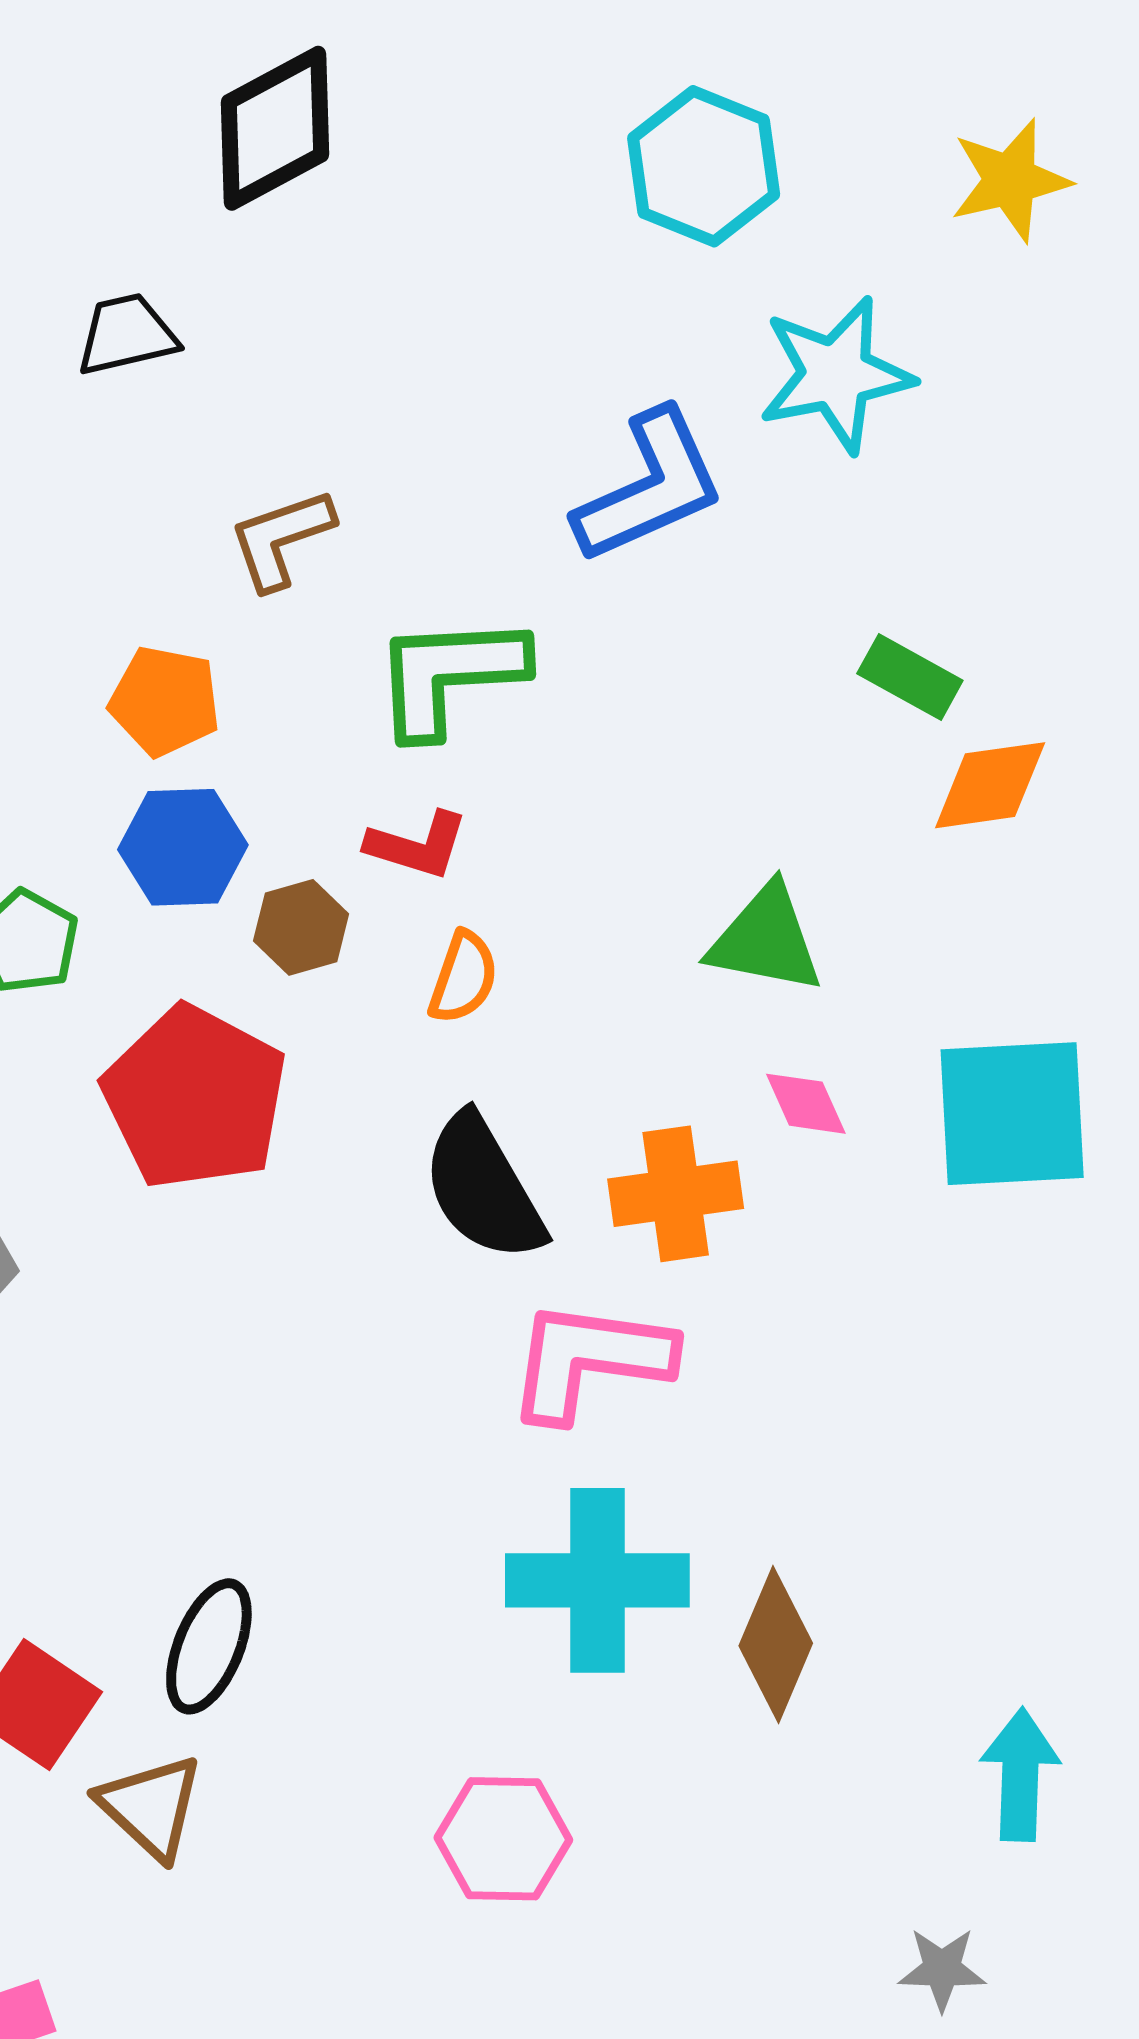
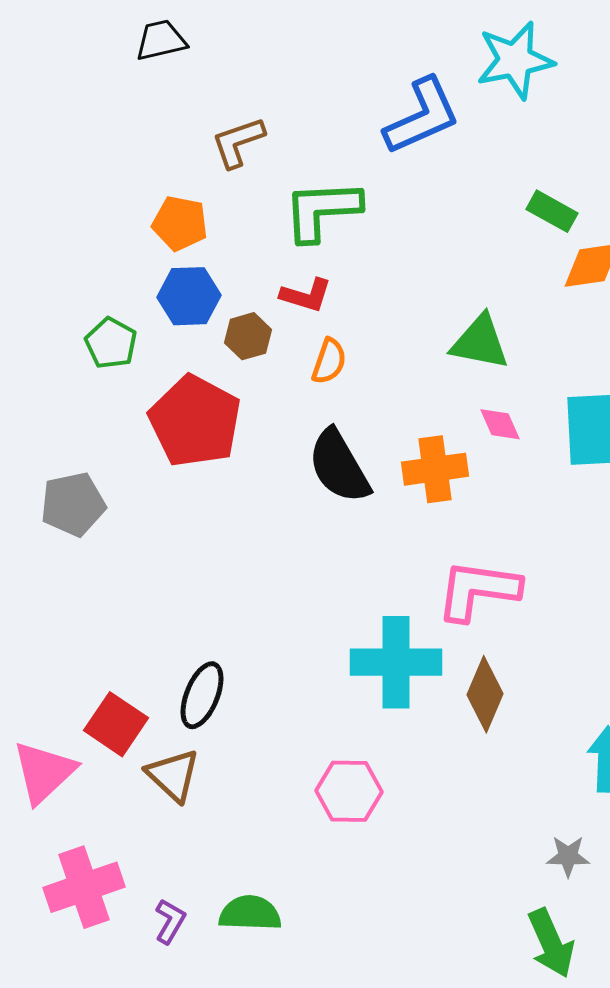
pink L-shape: (589, 1360) -> (478, 590), moved

